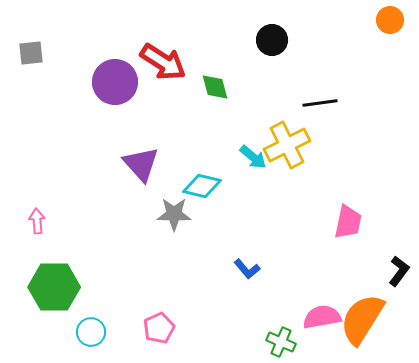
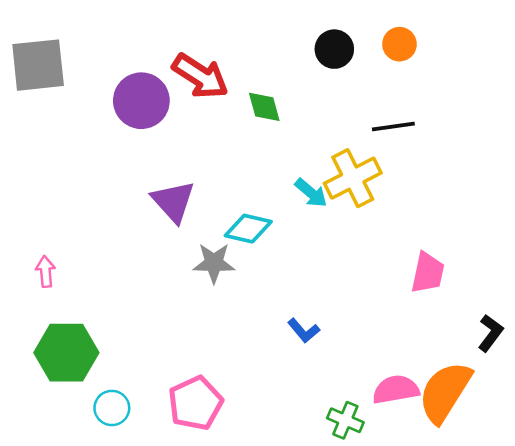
orange circle: (390, 20) -> (399, 44), moved
gray square: (31, 53) -> (38, 65), size x1.8
pink pentagon: (159, 328) -> (195, 403), size x1.4

